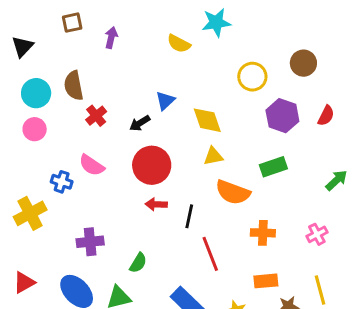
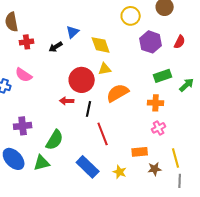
red cross: (96, 116) -> (27, 42), turned 32
red circle: (152, 165) -> (82, 80), moved
green rectangle: (273, 167) -> (163, 76), moved
orange semicircle: (233, 192) -> (118, 93), turned 130
orange cross: (263, 233) -> (156, 103), moved
pink cross: (317, 234) -> (159, 128), moved
green semicircle: (138, 263) -> (55, 140), size x1.5

